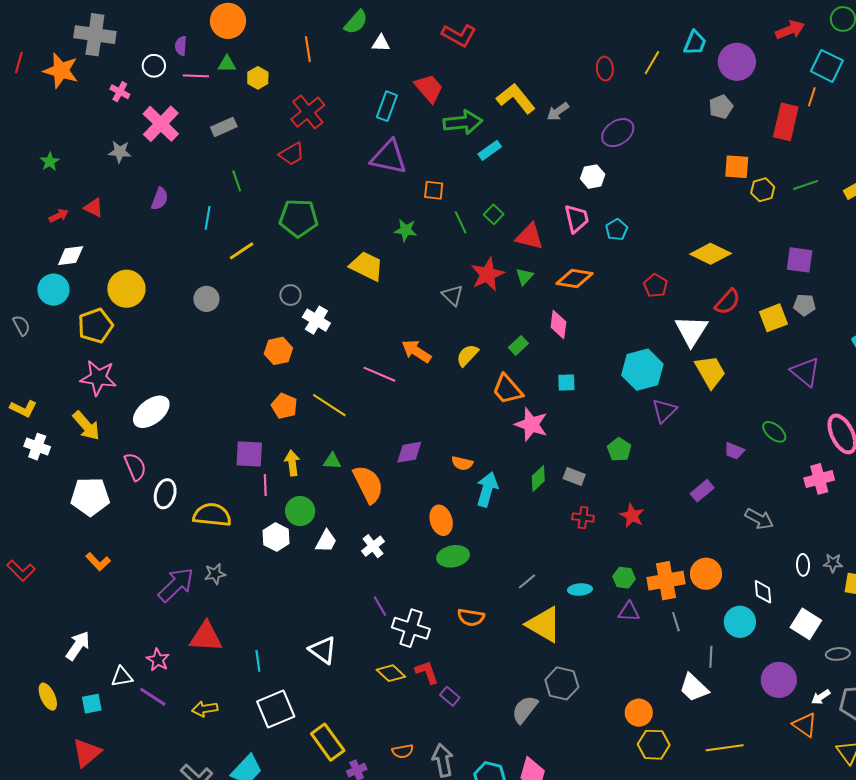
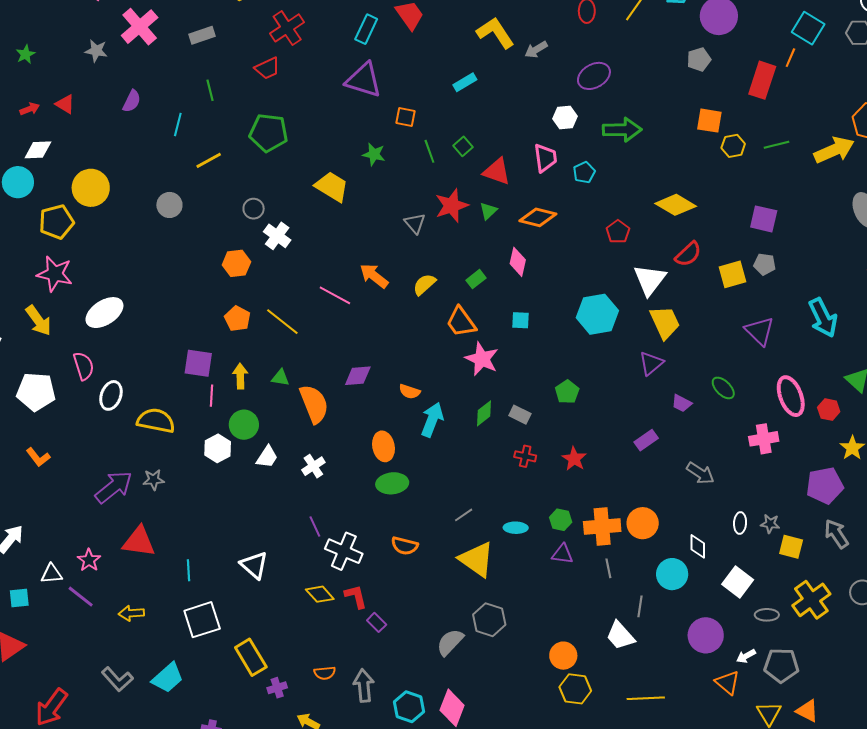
green arrow: (463, 122) -> (622, 130), moved
purple triangle: (664, 411) -> (651, 363), moved

